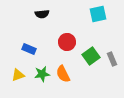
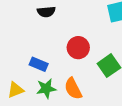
blue rectangle: (29, 49) -> (39, 64), moved

